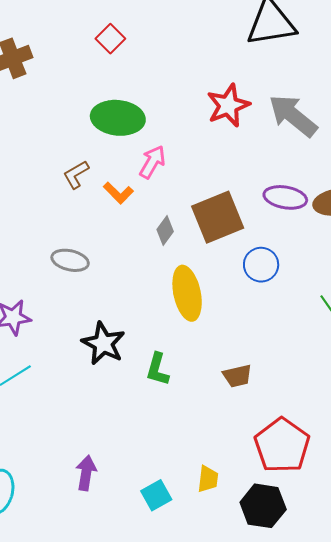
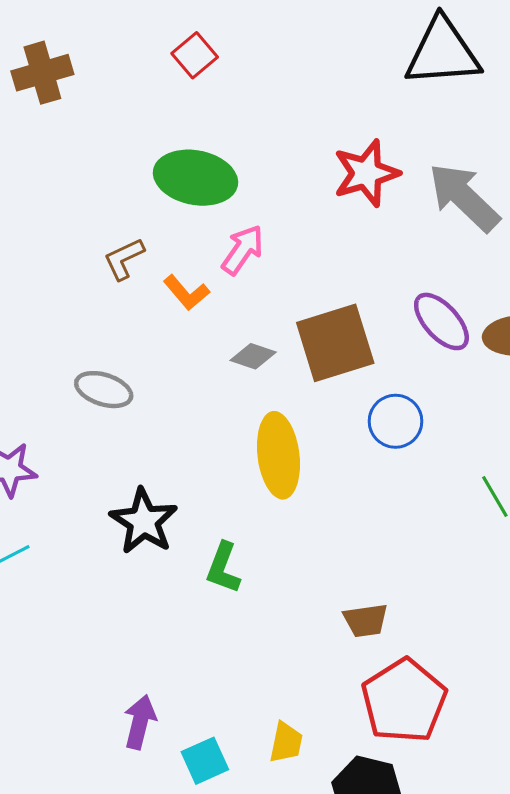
purple ellipse: (285, 197) -> (441, 321), turned 33
gray diamond: (165, 230) -> (253, 356), turned 68
brown trapezoid: (237, 376) -> (366, 620), moved
purple arrow: (86, 473) -> (140, 722), moved

